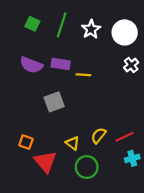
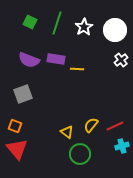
gray square: (54, 102) -> (23, 94), moved
orange square: (26, 142) -> (15, 126), moved
red triangle: (45, 162) -> (17, 149), moved

